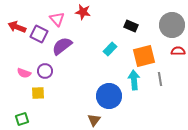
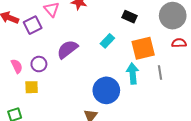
purple square: (39, 34) -> (33, 25), turned 36
purple semicircle: (62, 46) -> (67, 49), moved
pink semicircle: (24, 73) -> (17, 66), turned -136

